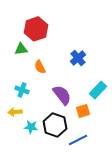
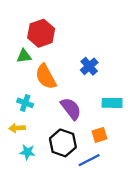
orange semicircle: (40, 67) -> (46, 77), size x1.6
cyan rectangle: (98, 90) -> (112, 103), turned 48
orange square: (83, 111) -> (99, 135), moved
cyan star: (31, 127) -> (27, 152), moved

